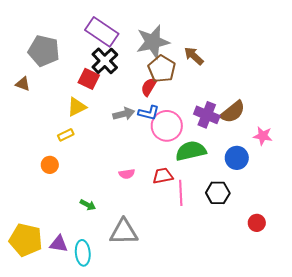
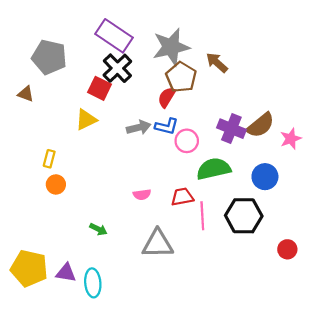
pink circle: (167, 126) -> (187, 141), size x0.7
yellow rectangle: (66, 135) -> (49, 159), moved, turned -49
pink star: (263, 136) -> (291, 139), moved, turned -30
black hexagon: (218, 193) -> (244, 216), size x1.4
gray triangle: (124, 232) -> (158, 244), moved

